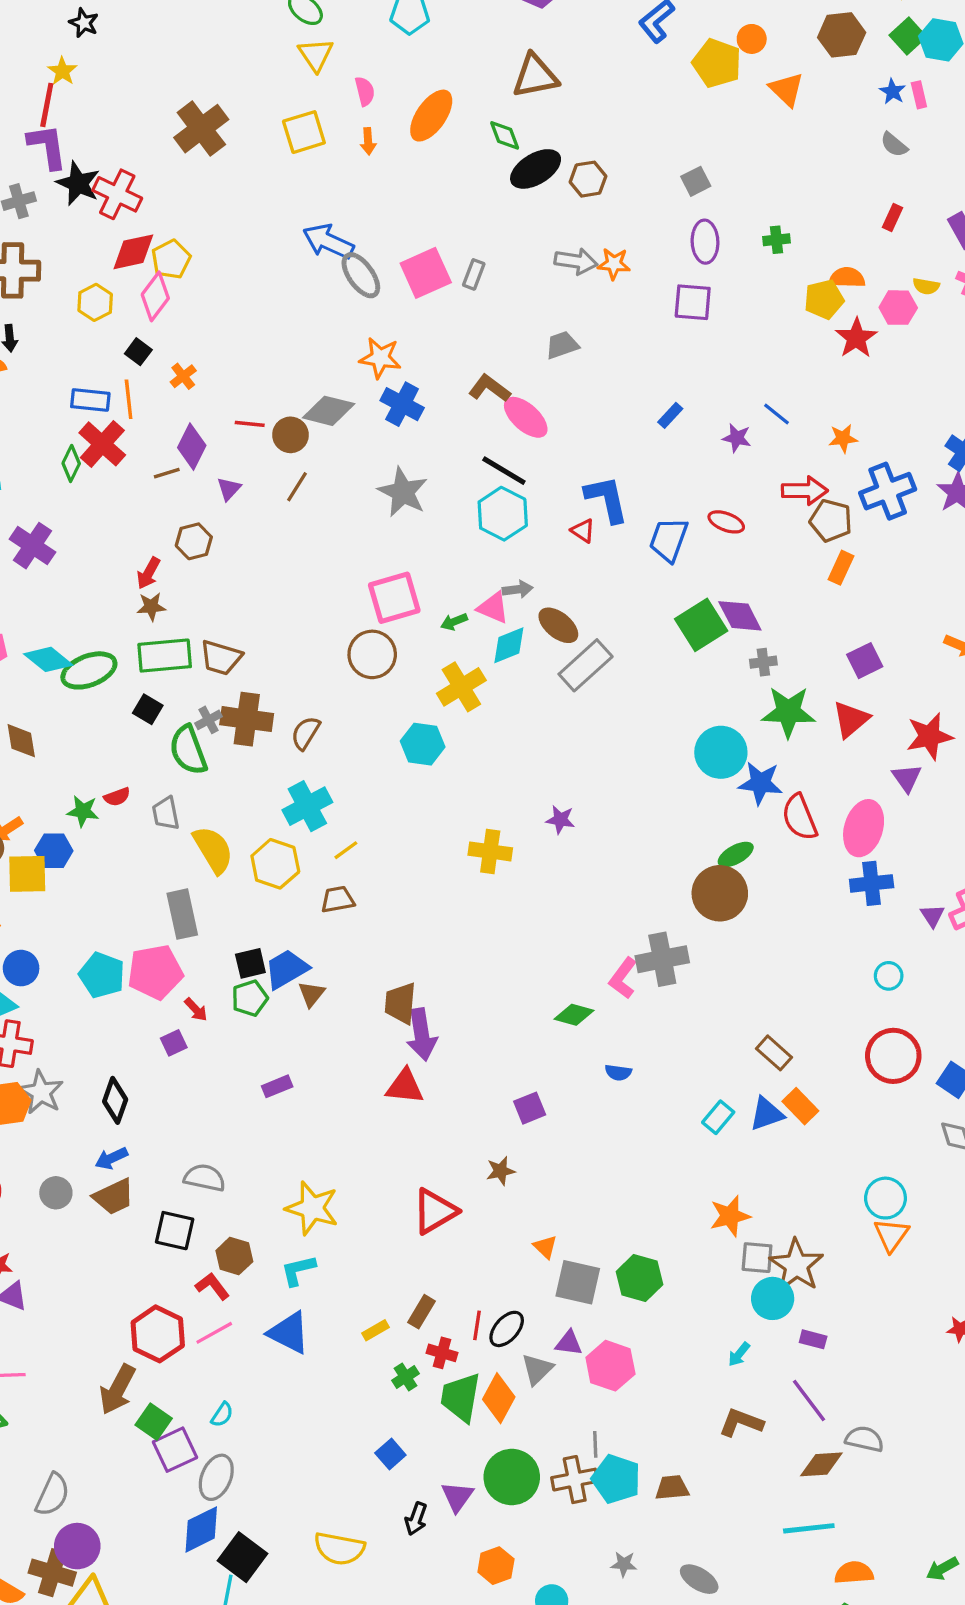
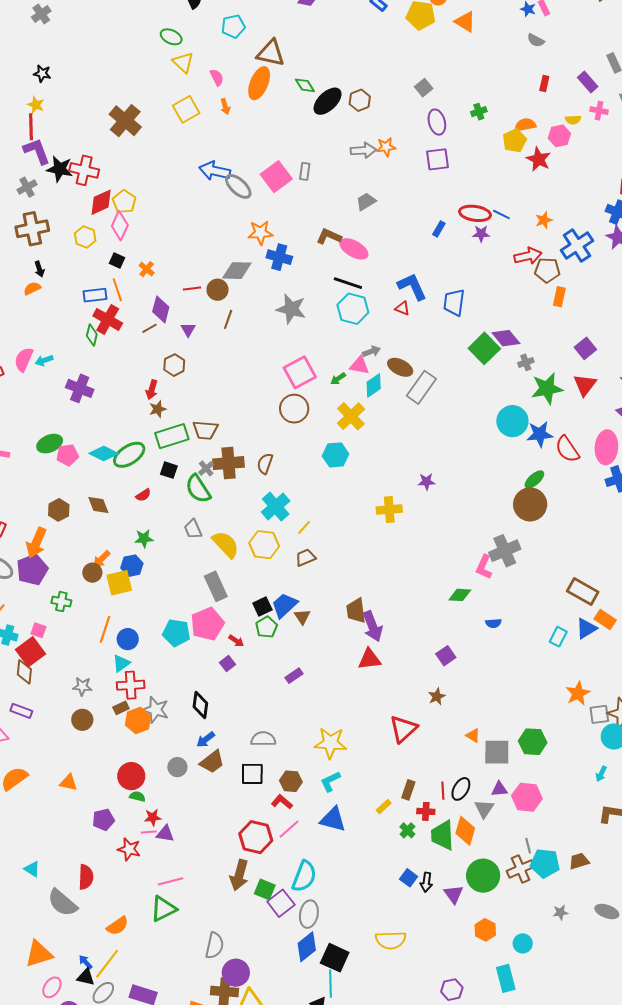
brown triangle: (535, 76) -> (271, 53), moved, turned 36
red ellipse: (726, 522) -> (475, 213), moved, size x1.4
red semicircle: (117, 797) -> (143, 495), moved
brown rectangle: (774, 1053) -> (583, 592), size x1.4
cyan semicircle: (222, 1415) -> (304, 876), size x2.0
black arrow: (416, 1519) -> (426, 882), moved

